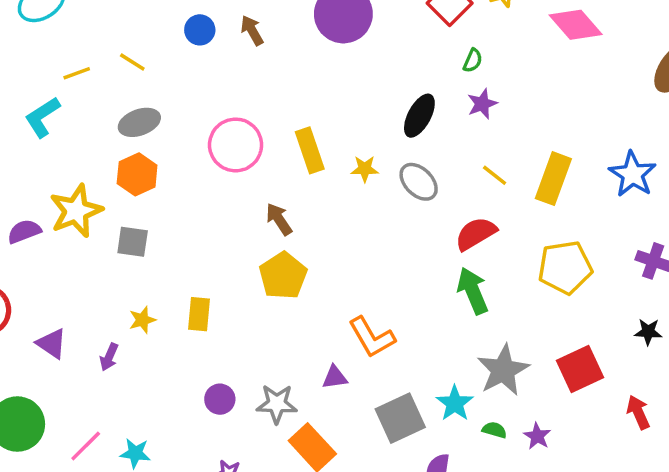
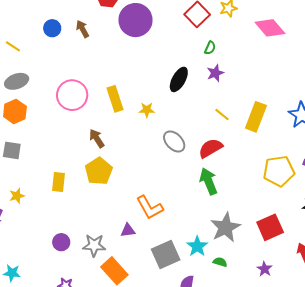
gray ellipse: (419, 182) -> (174, 141), moved
yellow pentagon: (565, 267) -> (279, 171), moved
yellow rectangle: (199, 314) -> (59, 182), moved
purple star: (537, 436) -> (265, 269), moved

